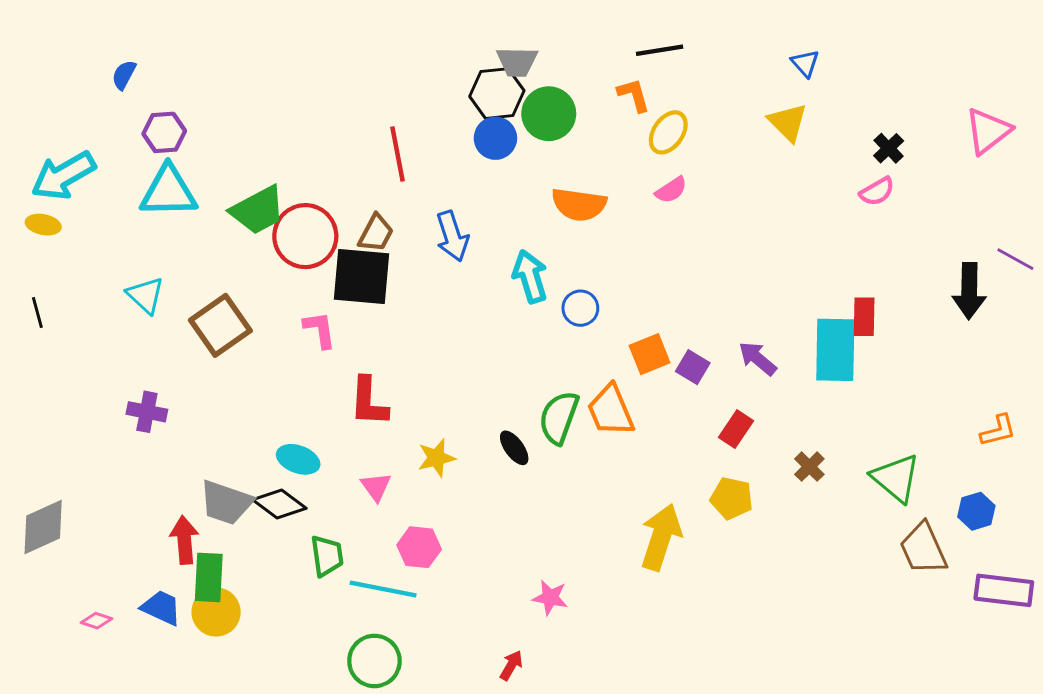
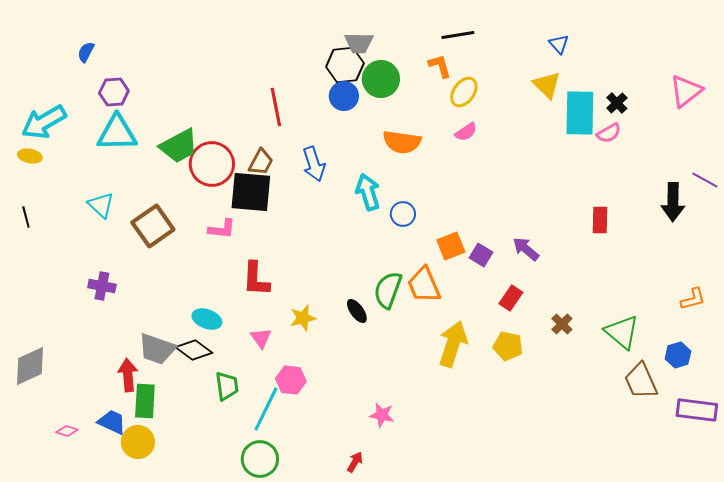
pink L-shape: (320, 330) -> (222, 229), turned 104
cyan rectangle: (835, 350) -> (580, 113), moved
yellow arrow: (661, 537) -> (453, 344), moved
cyan line: (383, 589) -> (266, 409), turned -75
yellow circle: (216, 612) -> (138, 442), moved

